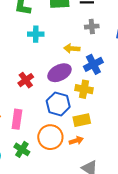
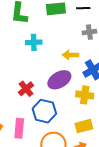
blue hexagon: (58, 104) -> (44, 111), moved

